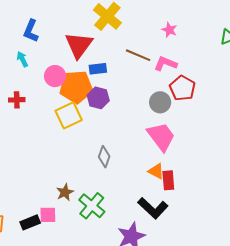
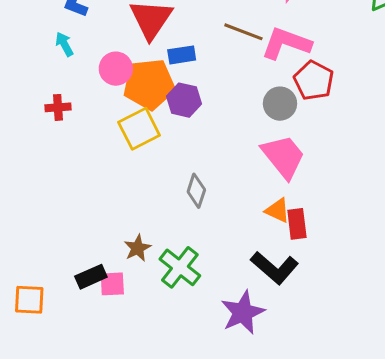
pink L-shape: (165, 64) -> (286, 43), size x1.4
black rectangle: (30, 222) -> (91, 277), moved

